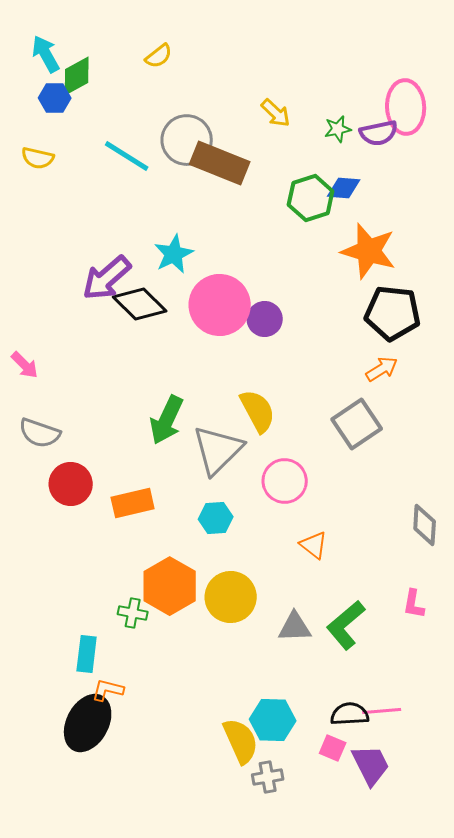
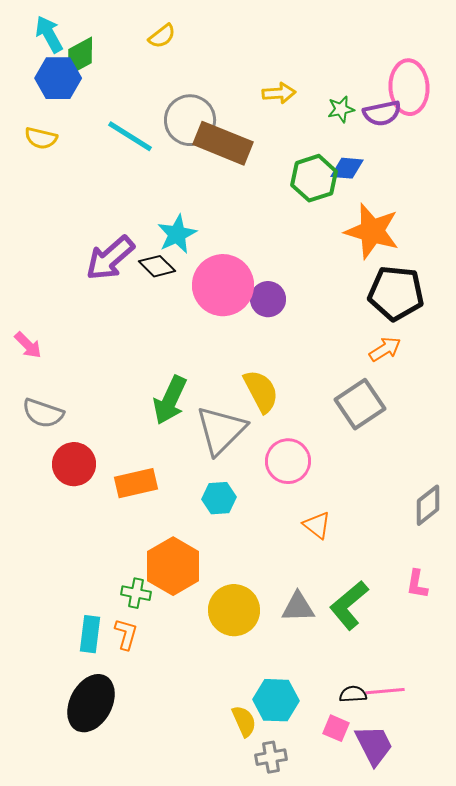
blue hexagon: (55, 98) -> (58, 78), size x1.4
yellow arrow: (276, 113) -> (279, 93), turned -48
black diamond: (140, 304) -> (157, 266), moved, size x0.7
gray diamond: (425, 525) -> (428, 505), turned 48
yellow circle: (231, 597) -> (234, 610), moved
orange L-shape: (108, 690) -> (126, 634), moved, turned 92
black semicircle: (350, 714) -> (353, 694), size x0.7
yellow semicircle: (241, 741) -> (244, 721), size x0.7

